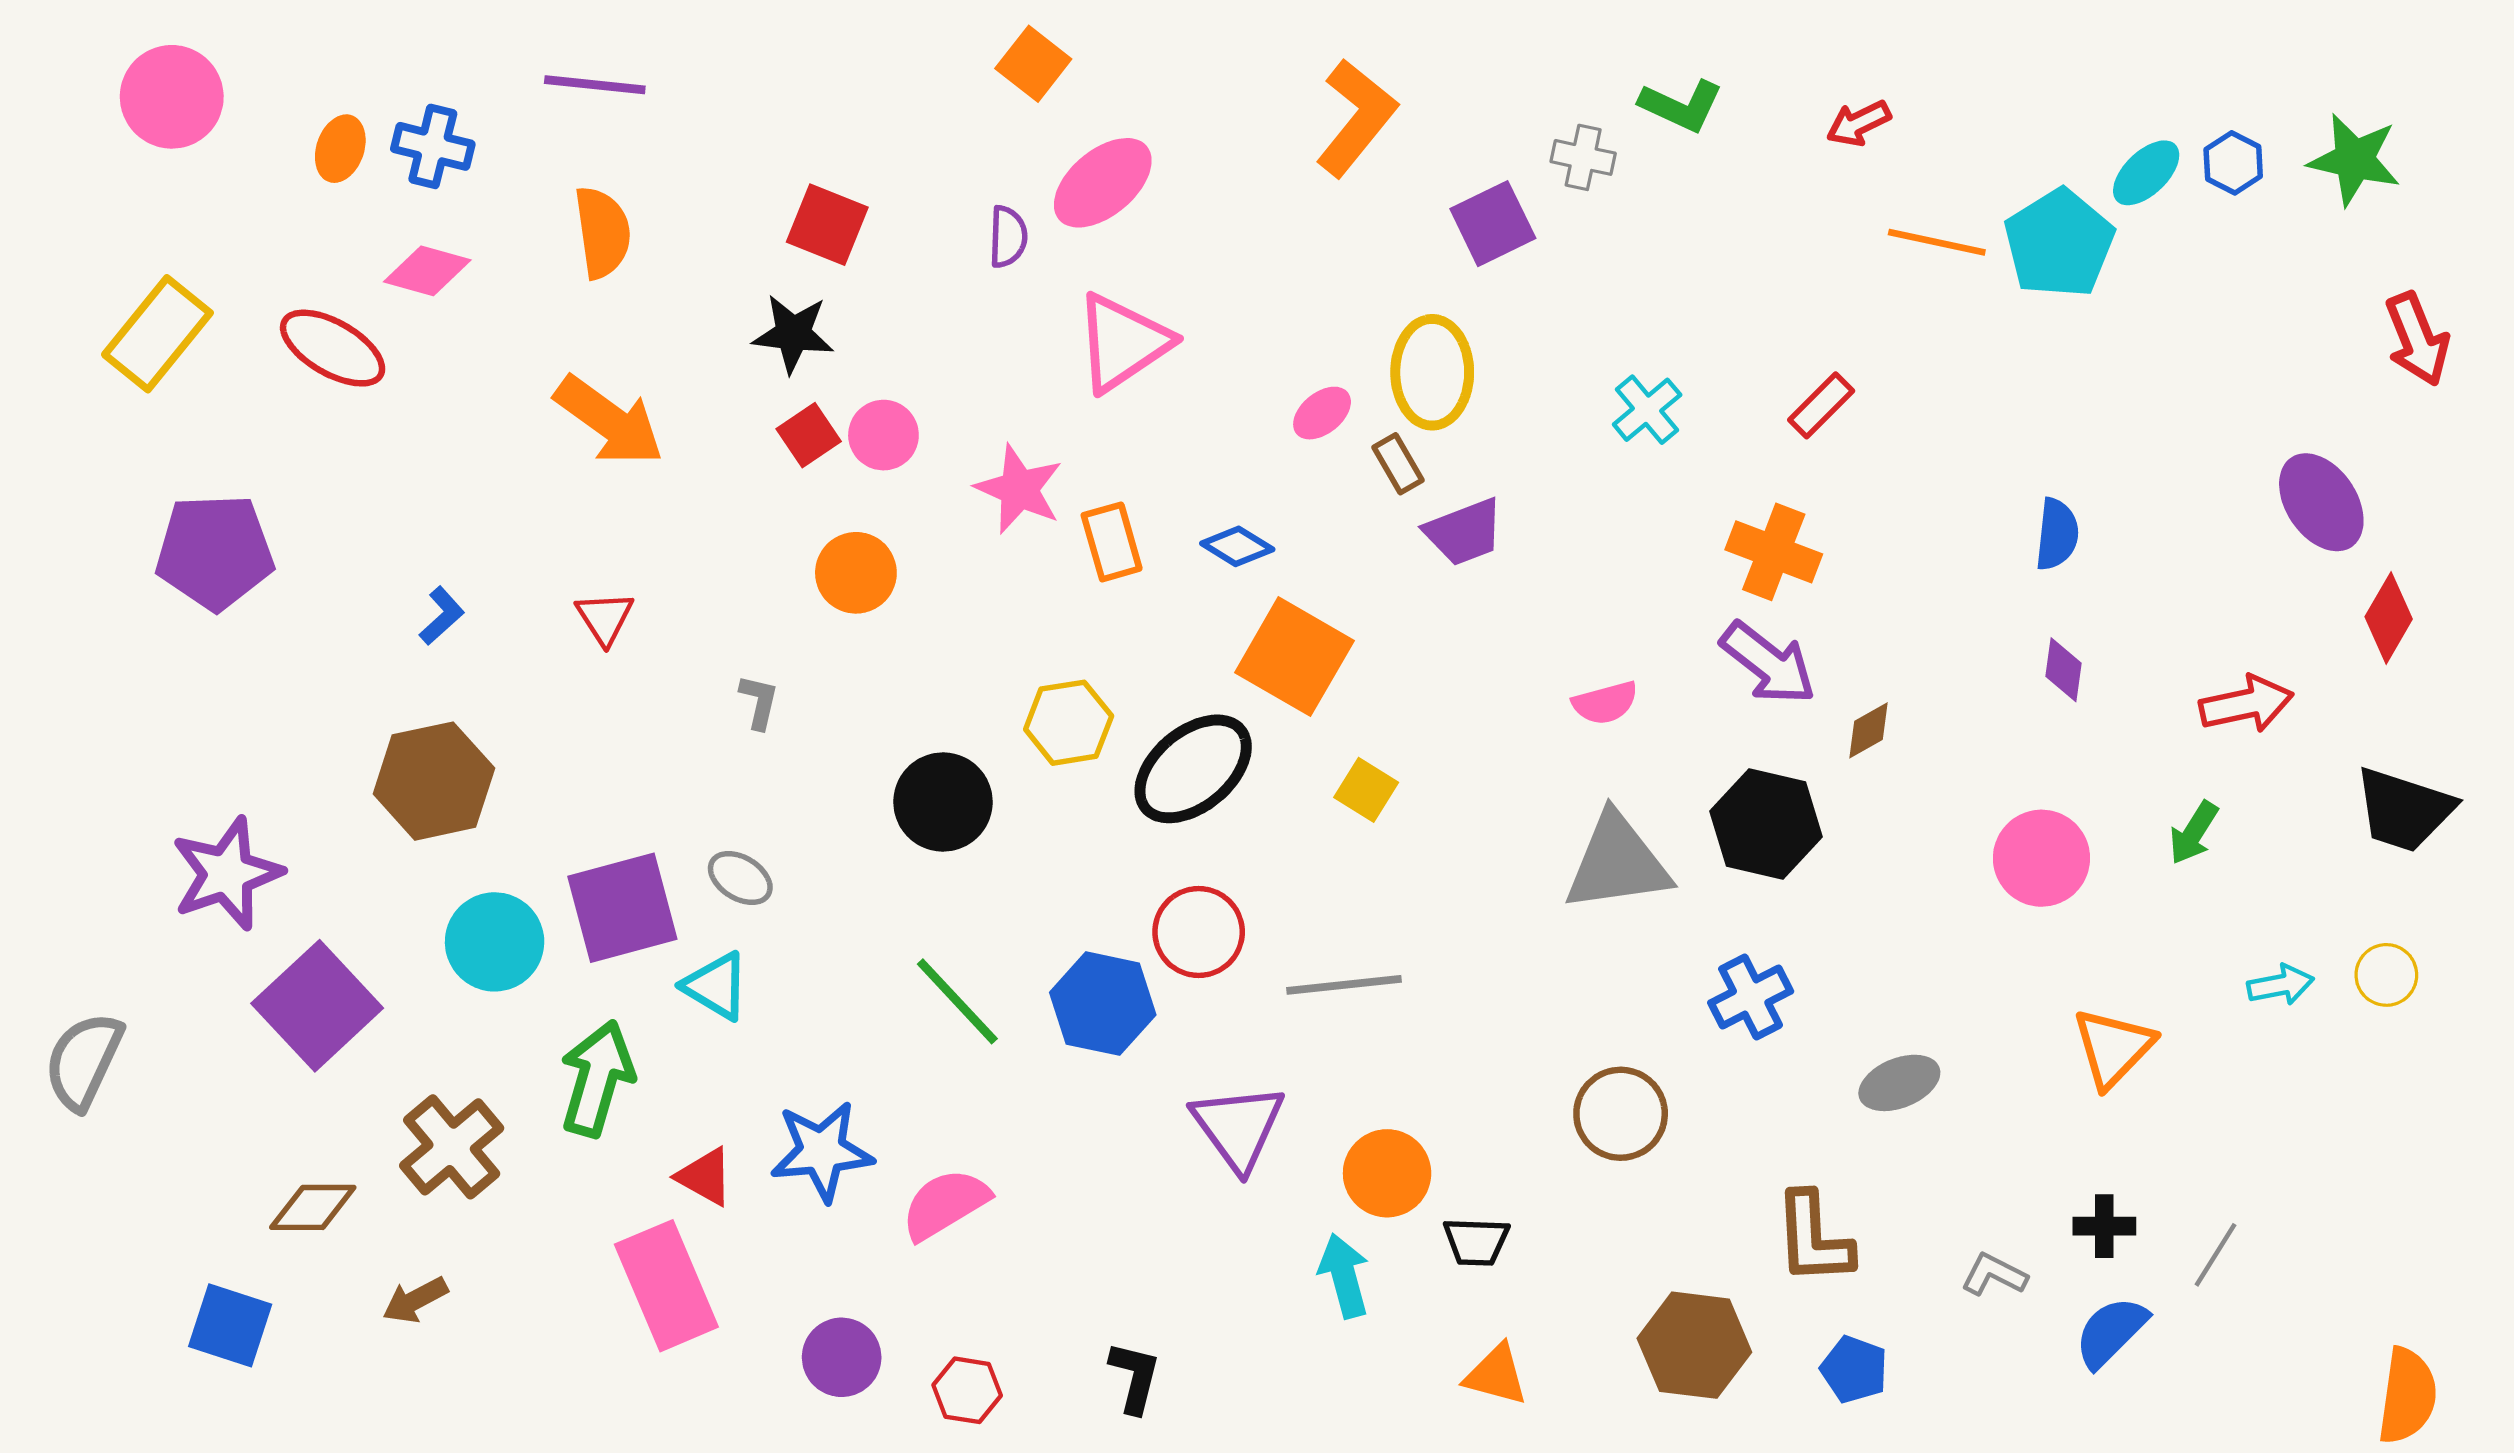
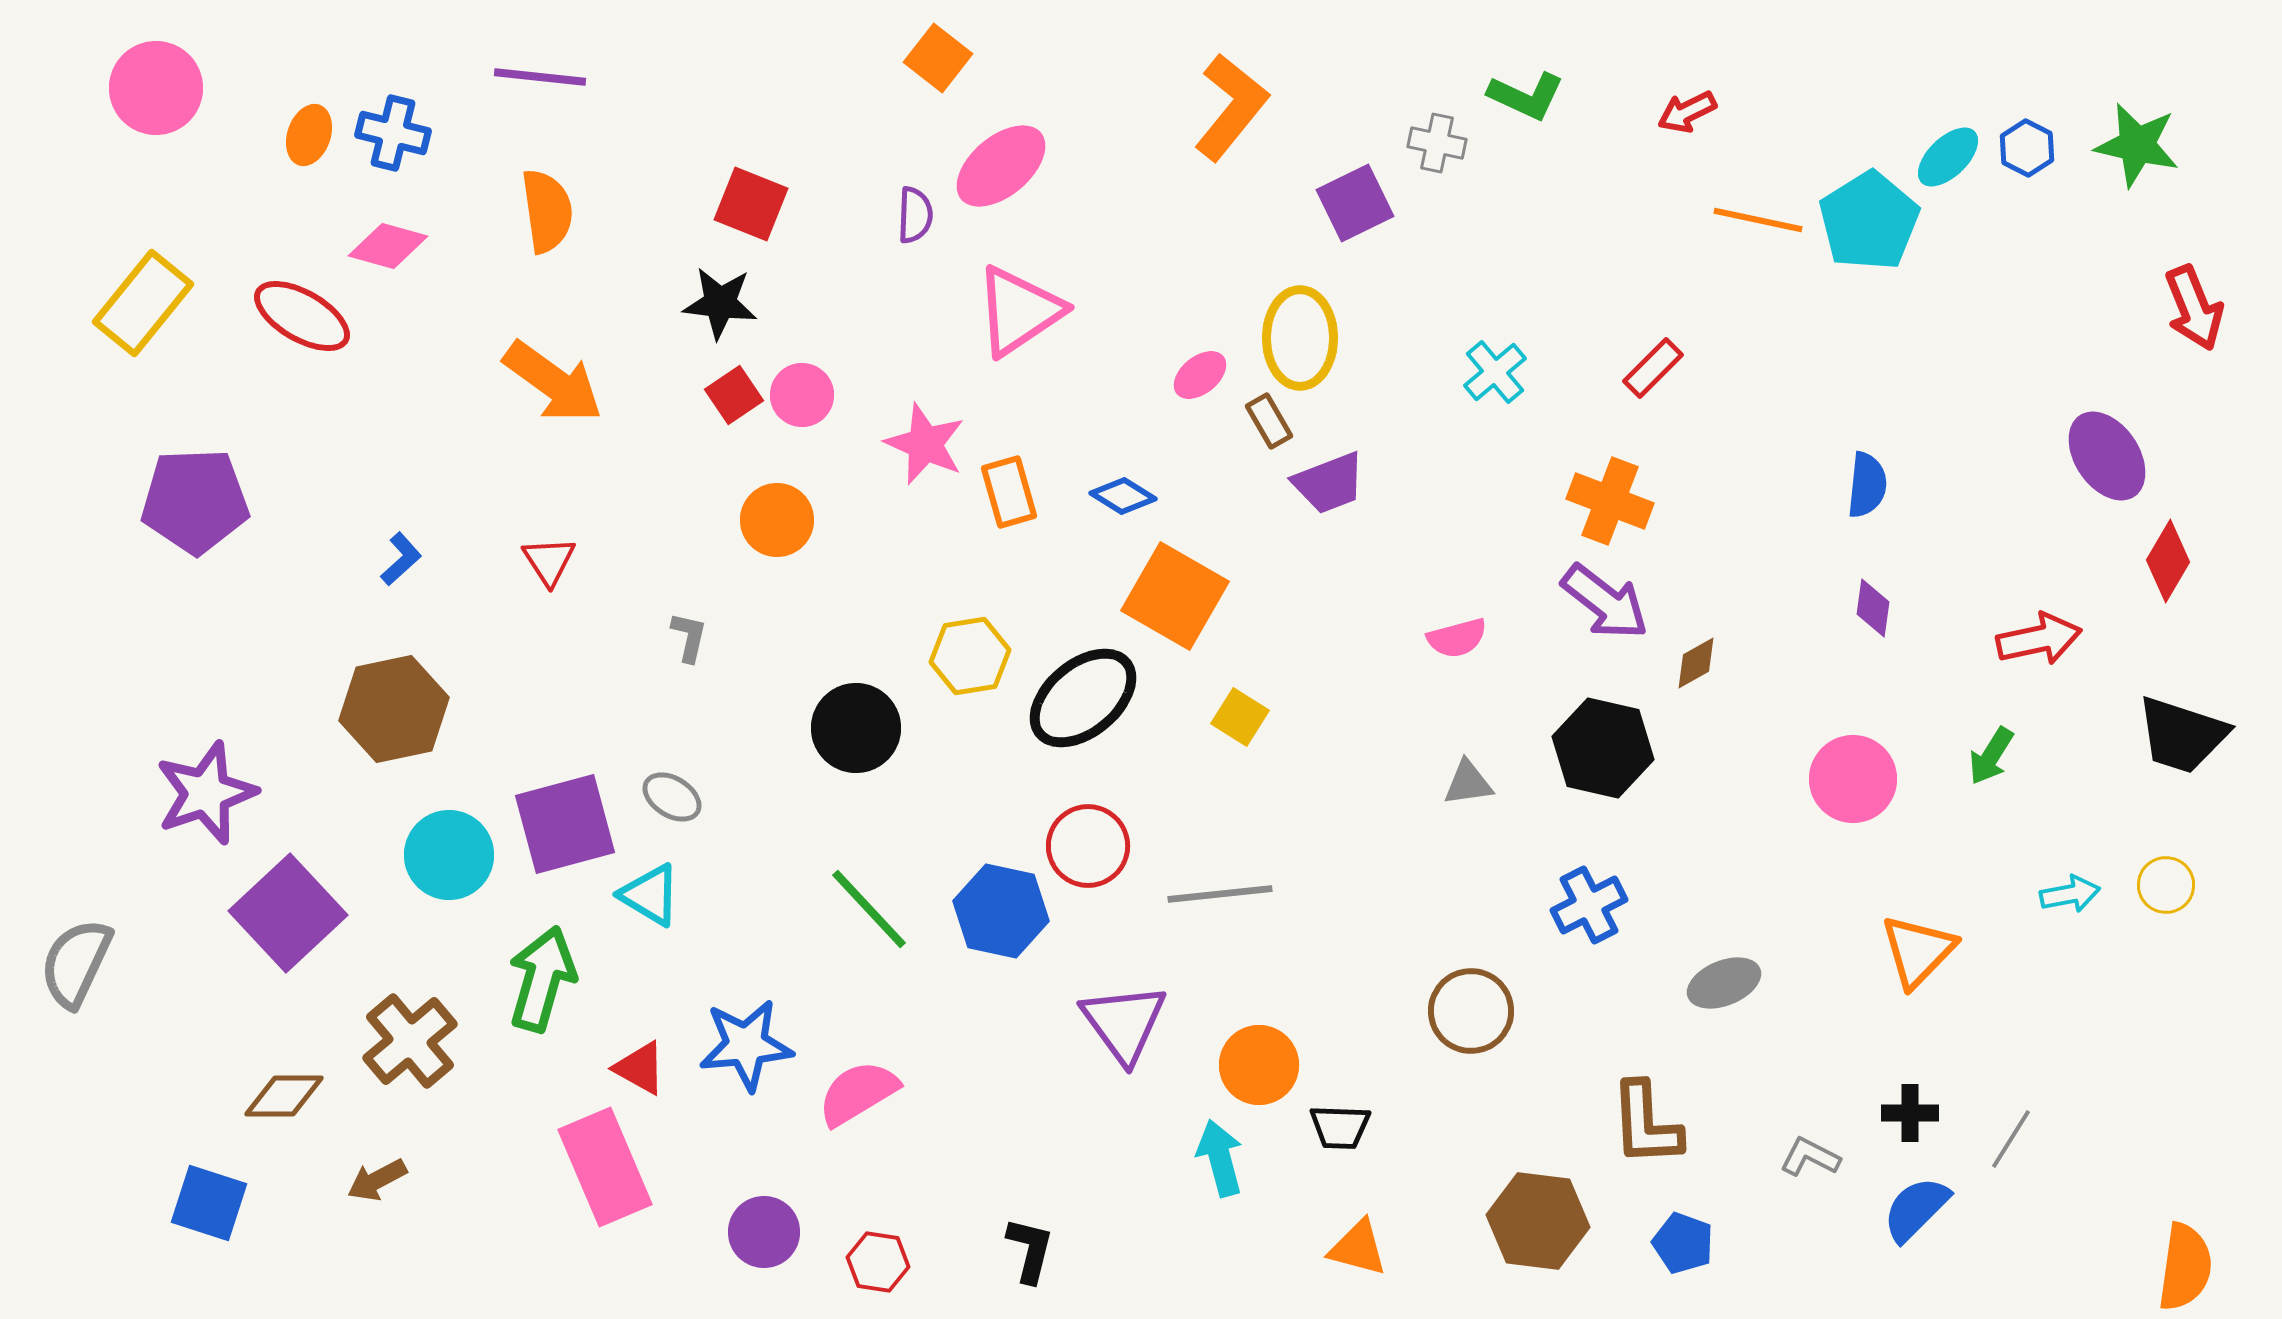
gray triangle: (1617, 863) -> (1468, 783), size x0.5

